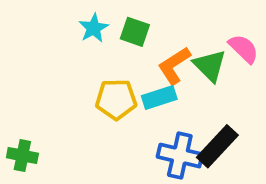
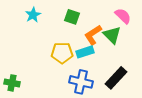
cyan star: (94, 28) -> (33, 15), moved
pink semicircle: (244, 49) -> (123, 16), moved
blue cross: (180, 156) -> (81, 82), moved

